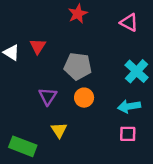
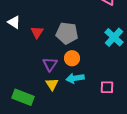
red triangle: (38, 46) -> (37, 32), moved
purple triangle: (48, 96) -> (50, 64), moved
cyan arrow: (129, 106) -> (75, 78), moved

